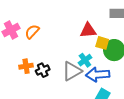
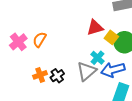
yellow square: (102, 43) -> (111, 37), turned 32

